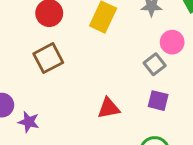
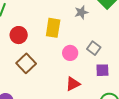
pink circle: (172, 42) -> (70, 53), moved

